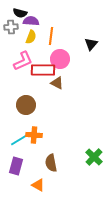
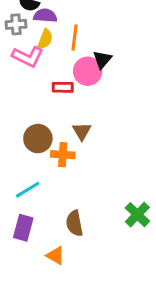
black triangle: (91, 44) -> (102, 60), moved
pink L-shape: (23, 61) -> (28, 57), moved, turned 50
red rectangle: (43, 70) -> (63, 87), size x0.6
brown triangle: (57, 83) -> (82, 131), moved, turned 32
orange cross: (34, 135) -> (63, 155), moved

